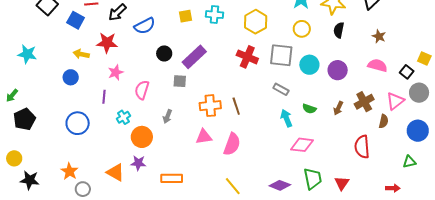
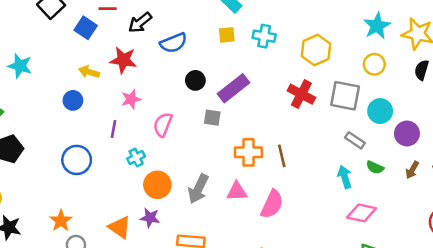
purple circle: (338, 70) -> (407, 133), moved
gray rectangle: (281, 89) -> (355, 140), moved
gray arrow: (167, 116) -> (198, 189), moved, size x1.6

